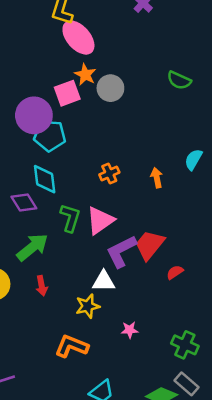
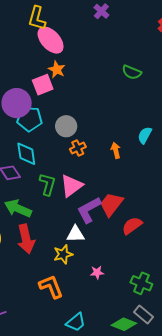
gray circle: (110, 88) -> (66, 126), moved
green arrow: (32, 247) -> (18, 208), turned -116
red semicircle: (175, 272) -> (132, 226), size x1.5
red arrow: (42, 286) -> (26, 239), size x1.8
orange L-shape: (72, 346) -> (51, 287), turned 48

